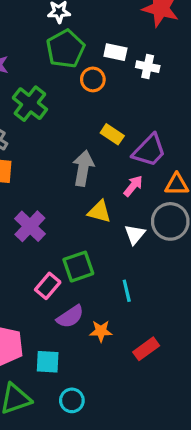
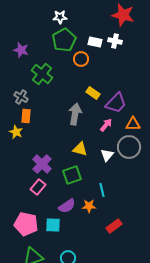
white cross: (148, 67) -> (115, 41), moved
yellow triangle: (99, 212) -> (80, 149), moved
purple cross: (30, 226) -> (42, 164), moved
pink rectangle: (48, 286) -> (38, 187), moved
orange star: (101, 331) -> (89, 206), moved
cyan square: (48, 362) -> (53, 225), moved

